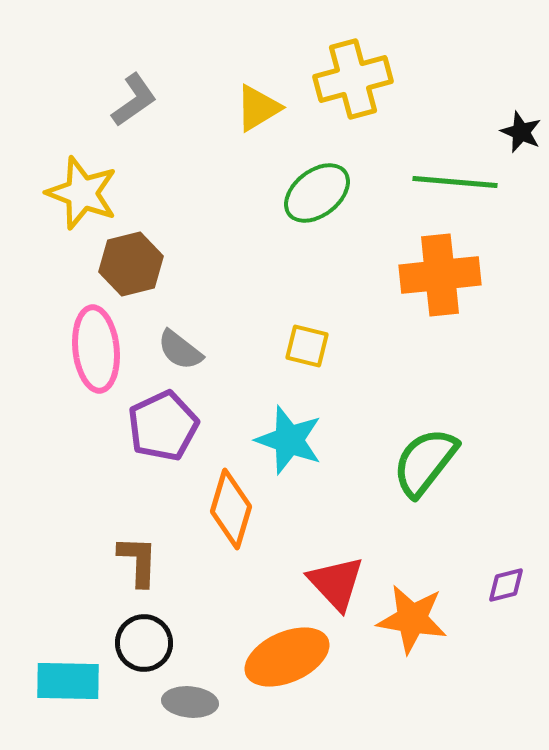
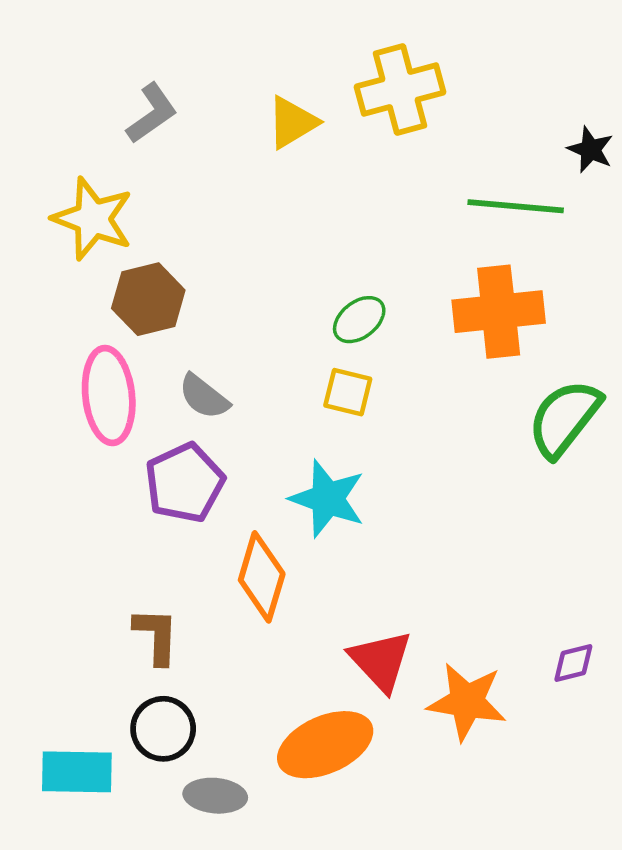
green ellipse: (317, 193) -> (359, 320), moved, size x0.7
green semicircle: (425, 462) -> (564, 418), moved

